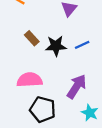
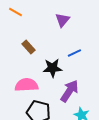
black star: (56, 46) -> (52, 68), moved

